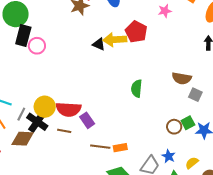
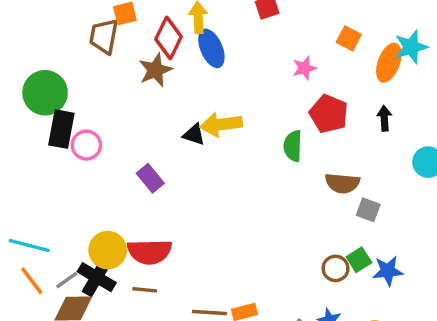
red pentagon: (136, 32) -> (329, 114), moved
green semicircle: (137, 88) -> (293, 146), moved
gray line: (21, 114) -> (67, 280), moved, turned 32
purple rectangle: (87, 120) -> (150, 178), moved

